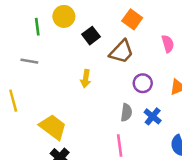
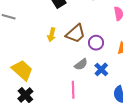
brown trapezoid: (121, 52) -> (76, 34), moved
gray semicircle: (126, 112) -> (81, 64), turned 40

